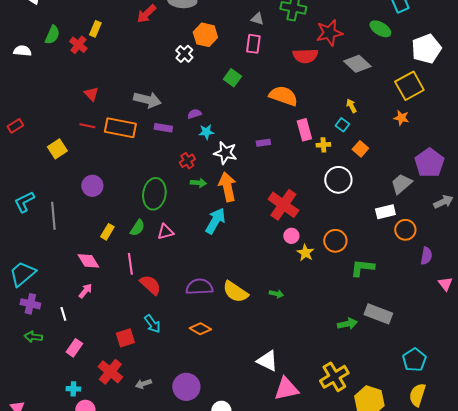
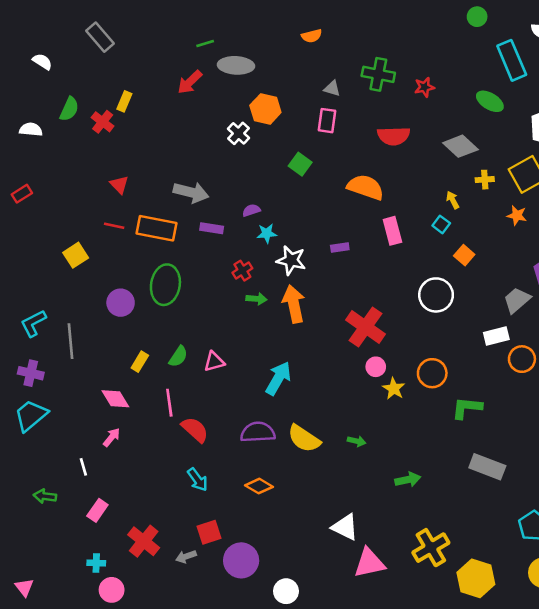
red star: (329, 33) -> (424, 87), moved, size x0.6
red rectangle: (15, 126) -> (22, 194), moved
yellow cross: (323, 145) -> (485, 180), moved
green ellipse: (154, 194) -> (165, 285), moved
cyan arrow: (215, 221) -> (278, 378), moved
purple cross: (30, 304) -> (31, 373), moved
green arrow: (347, 324) -> (408, 480), moved
red square: (125, 338) -> (209, 532), moved

